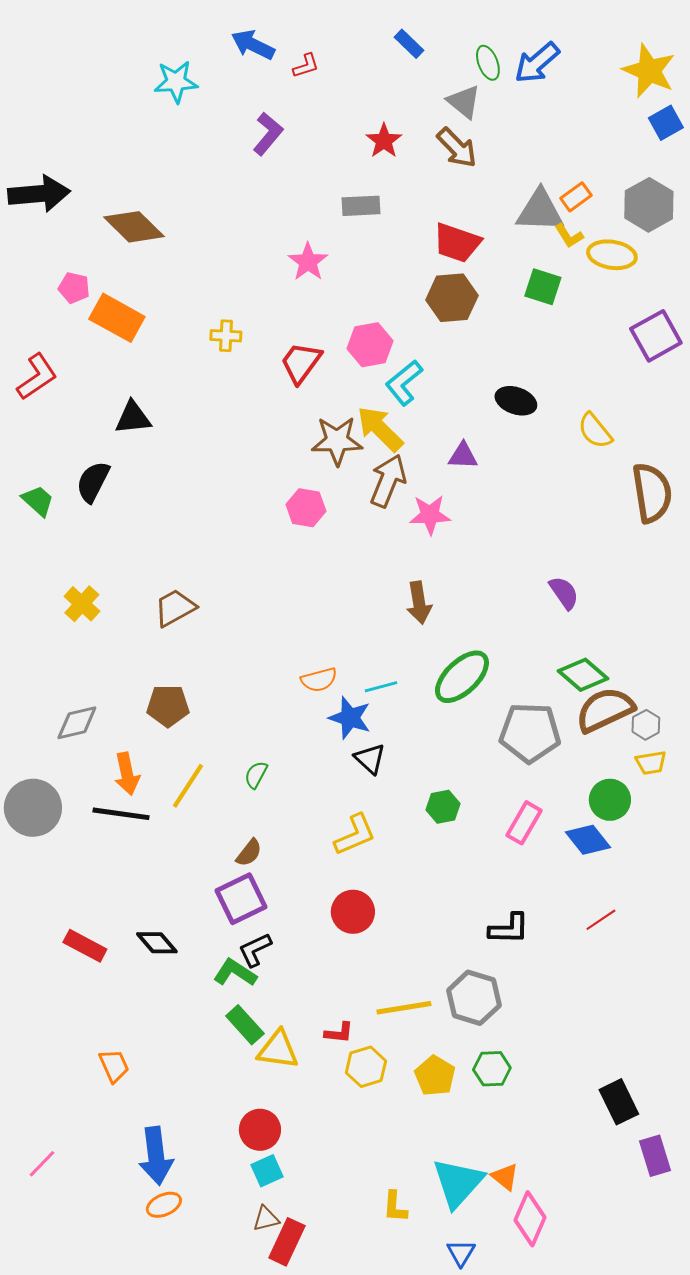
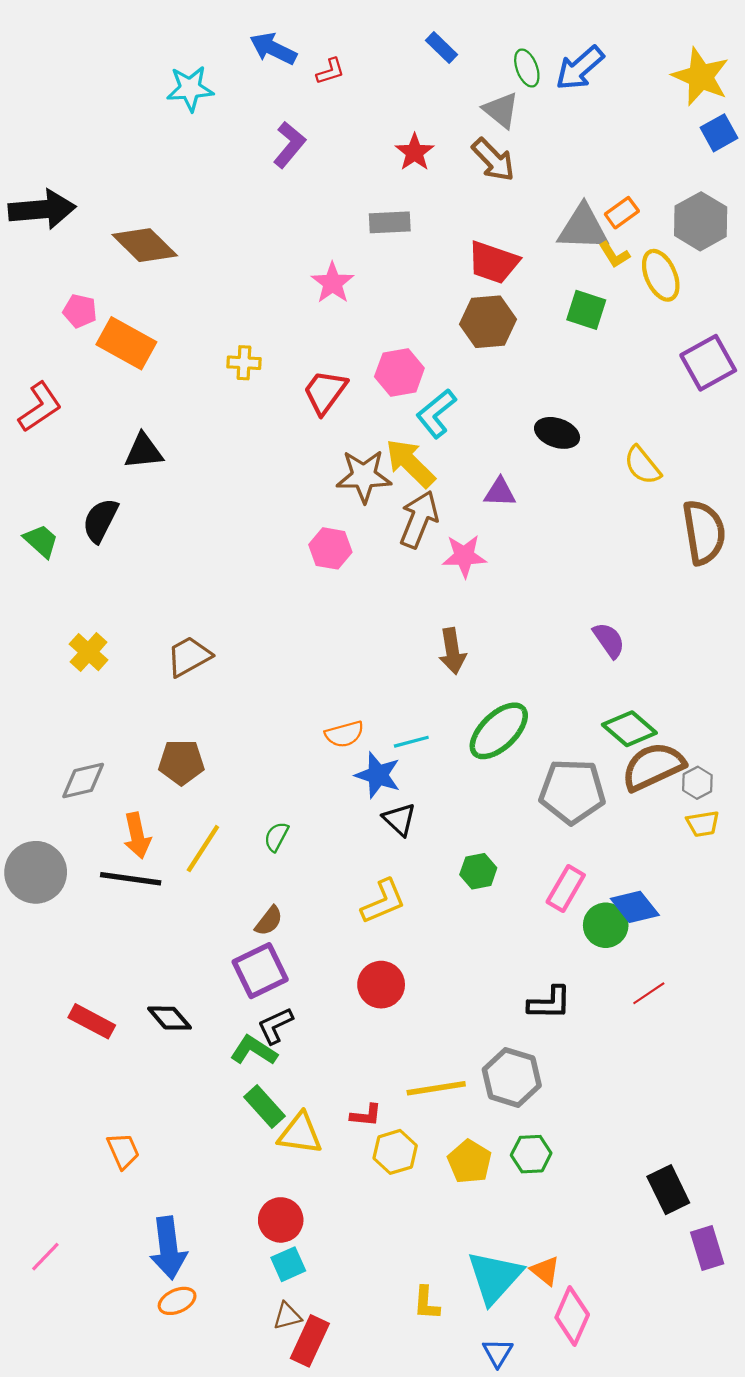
yellow ellipse: (612, 255) -> (661, 275), turned 57
green circle: (610, 800) -> (606, 925), moved

